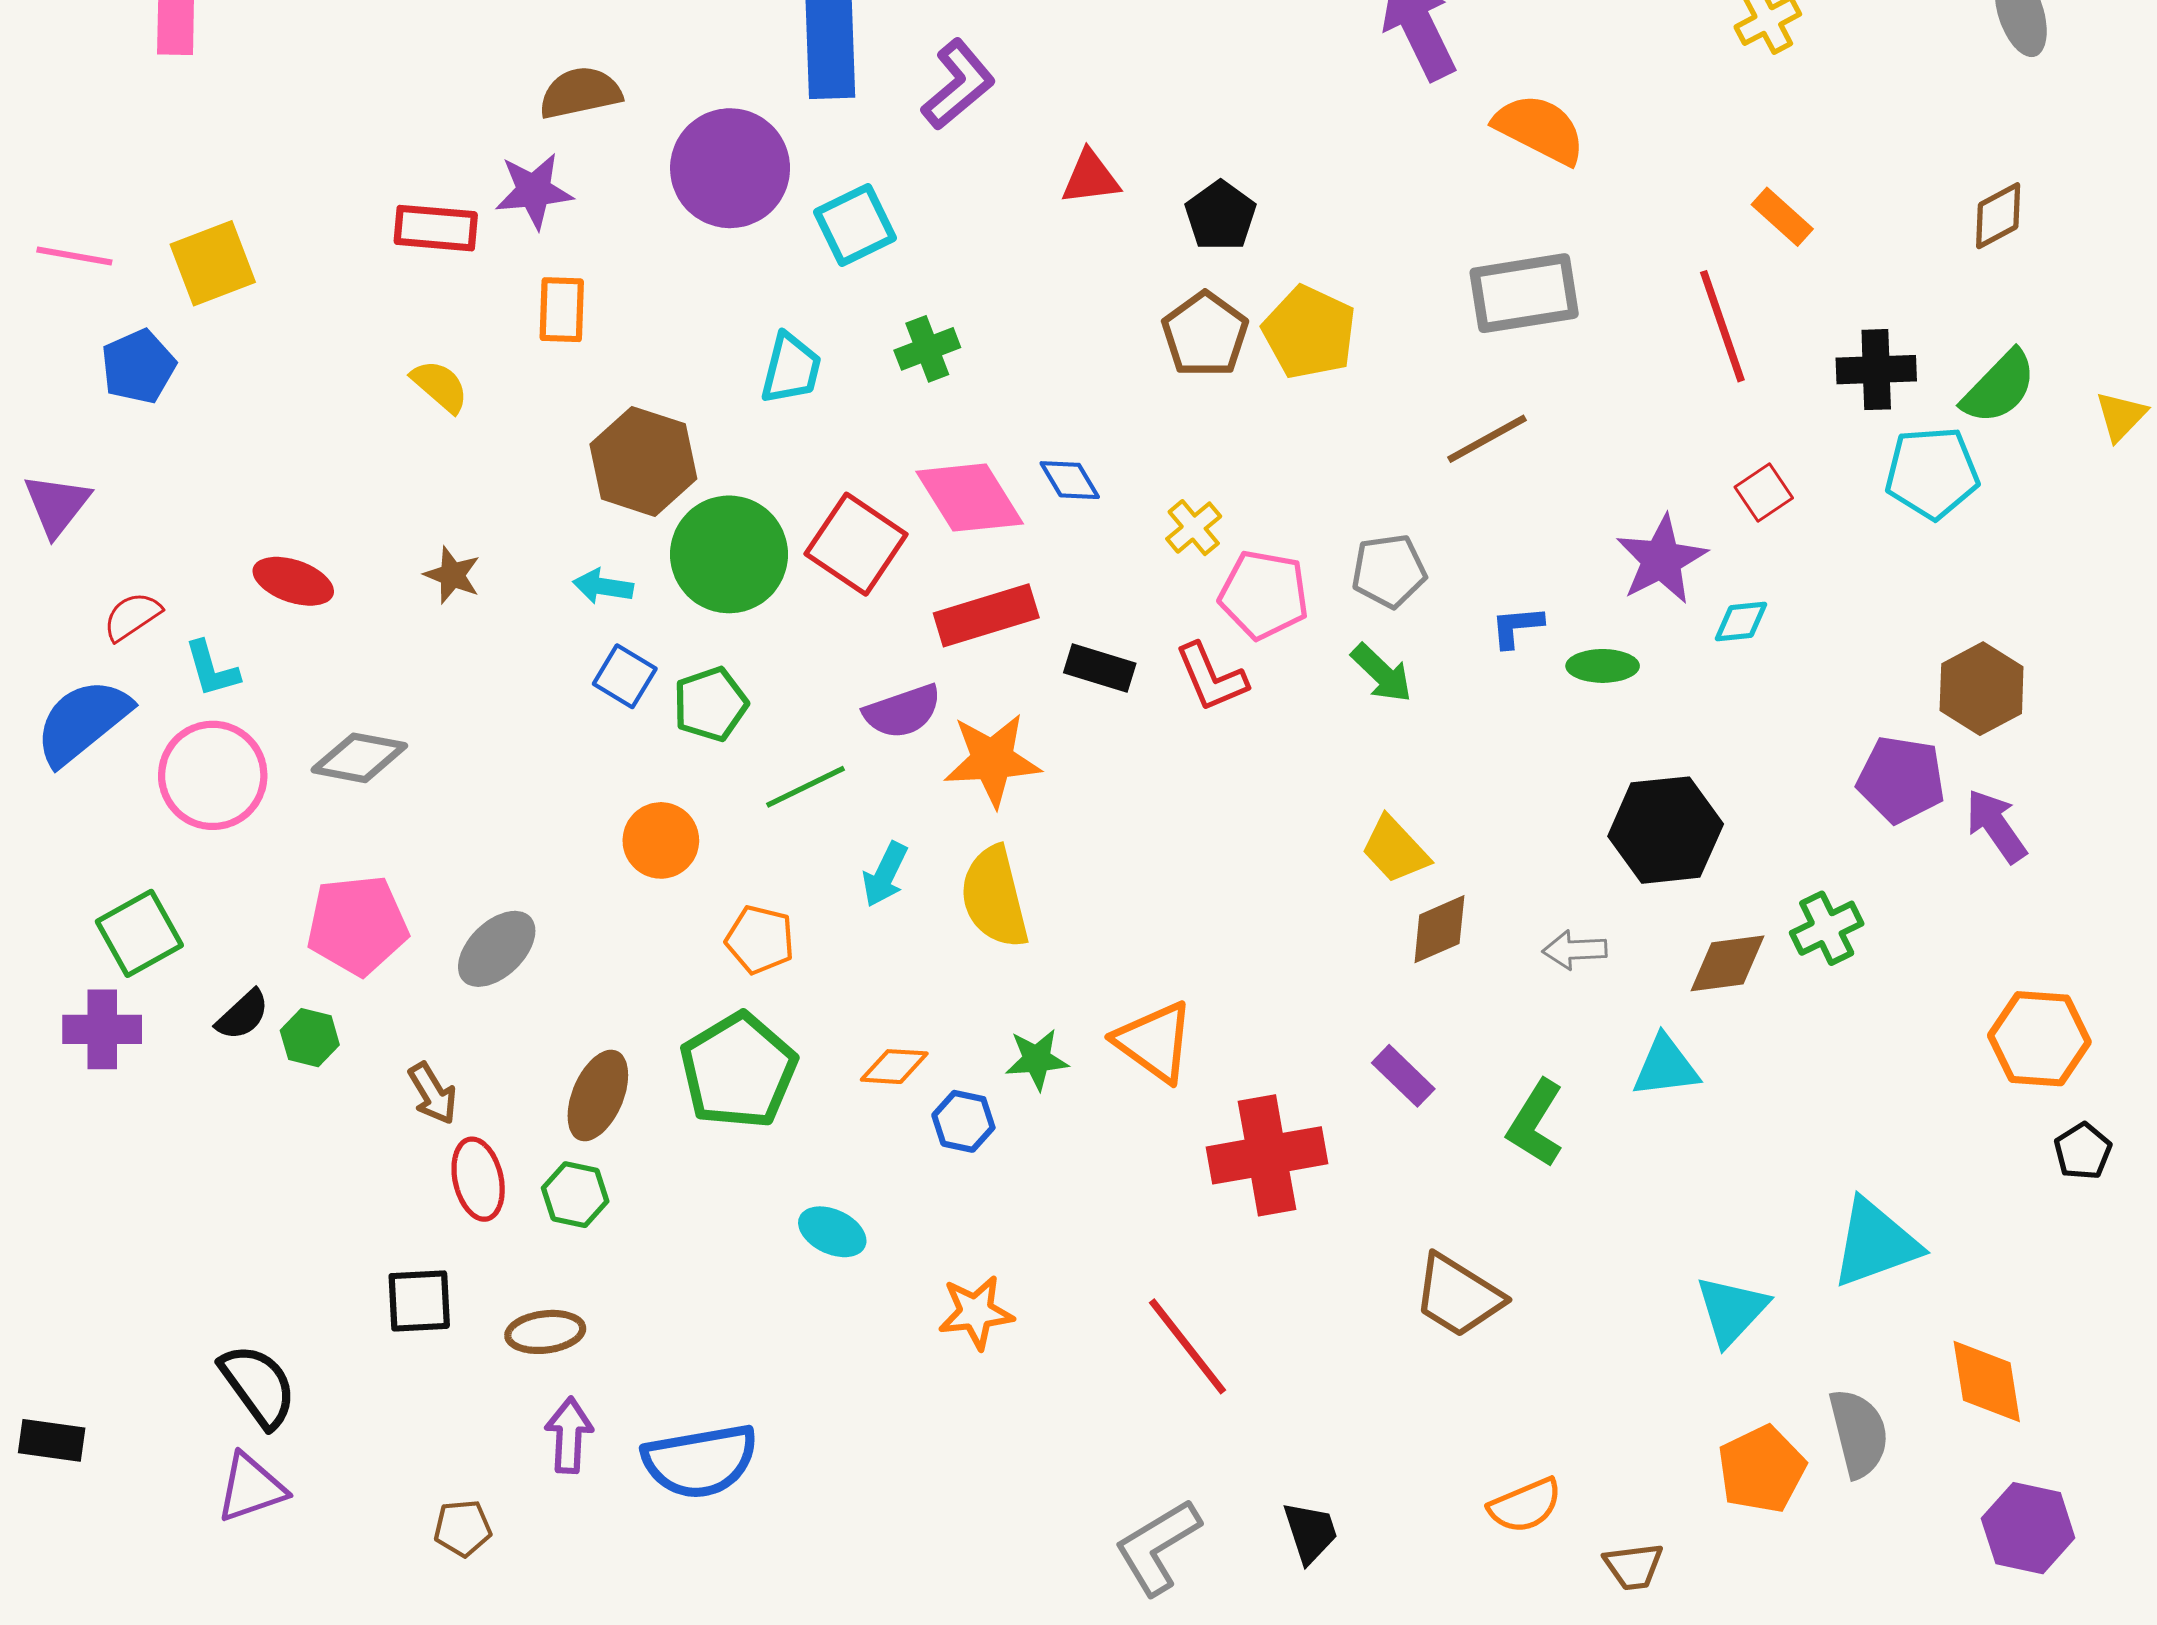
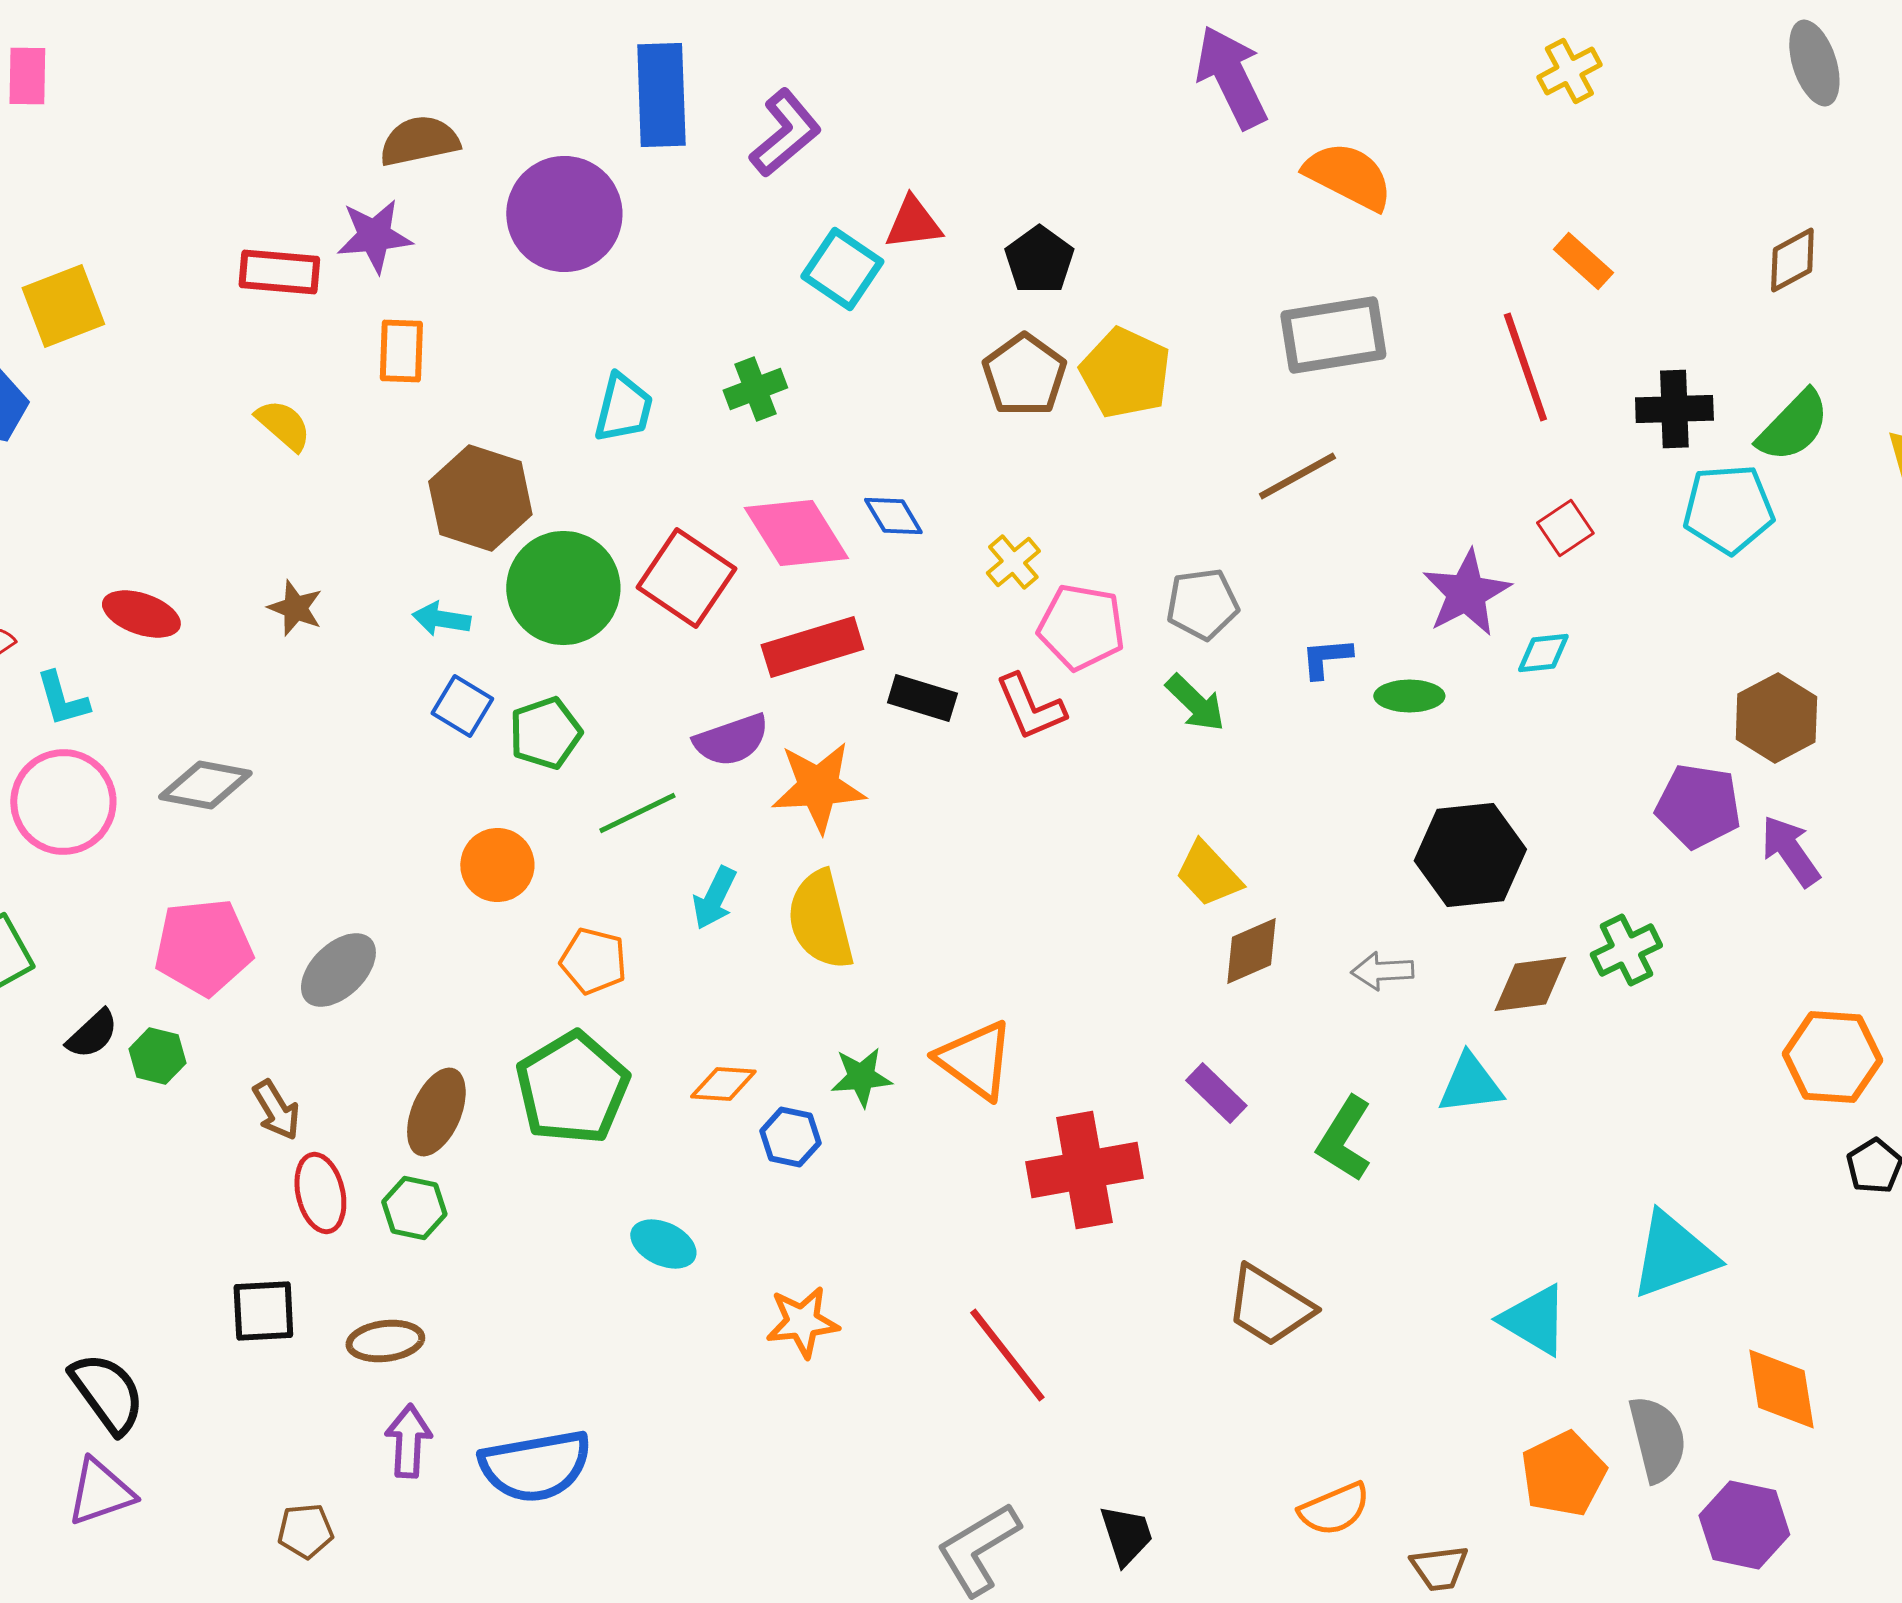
cyan square: (855, 225) -> (842, 269), moved, turned -30
cyan triangle: (1732, 1310) -> (1534, 1320), turned -42
purple hexagon: (2028, 1528) -> (1744, 1525), moved

